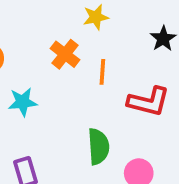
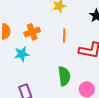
orange cross: (65, 54) -> (32, 32), moved, turned 35

